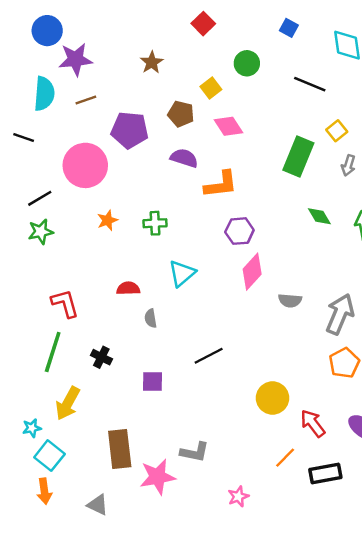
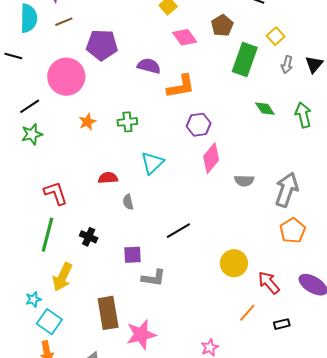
brown pentagon: (181, 114) -> (222, 26), moved, turned 30
gray L-shape: (195, 452) -> (154, 278), moved
black rectangle: (325, 473) -> (282, 324), size x0.6

